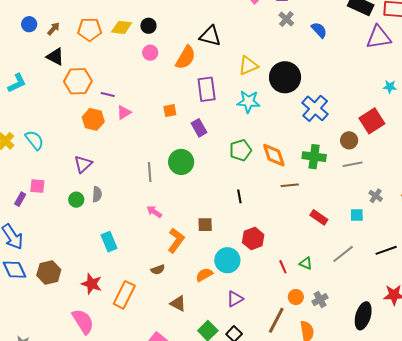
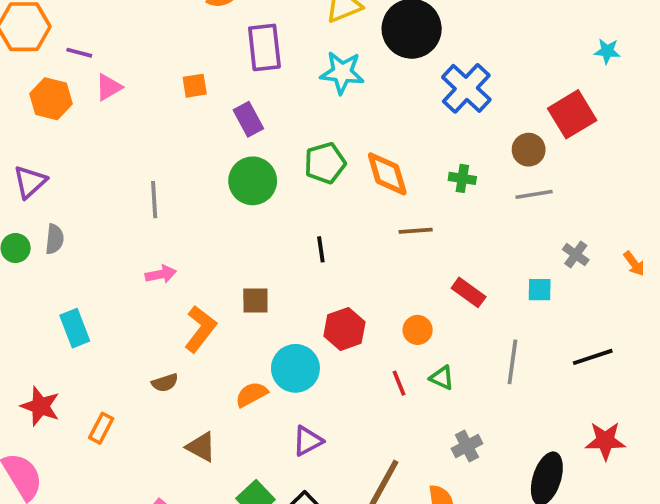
green cross: (314, 157) -> (462, 178), size x0.6
green circle: (181, 162) -> (253, 181), moved
pink arrow: (154, 212) -> (161, 274), turned 133
gray line: (343, 254) -> (512, 362), turned -45
orange rectangle: (124, 295) -> (101, 428), size x0.6
orange circle: (296, 297) -> (418, 330), moved

